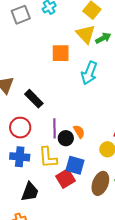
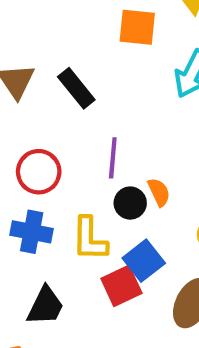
black rectangle: (34, 99) -> (76, 88), moved
purple line: (55, 128) -> (113, 158), moved
blue square: (75, 165) -> (144, 261), turned 30

